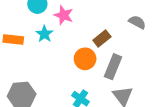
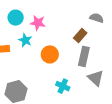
brown rectangle: (102, 39) -> (80, 36), moved
orange circle: (85, 59) -> (50, 54), moved

